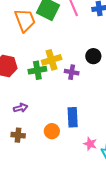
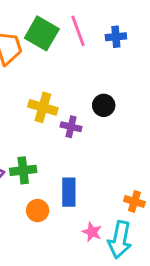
yellow cross: (52, 60) -> (43, 107), turned 30
green cross: (37, 70) -> (23, 170), moved

